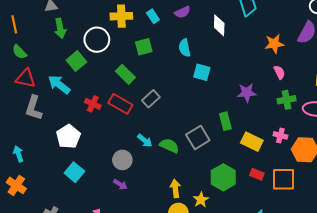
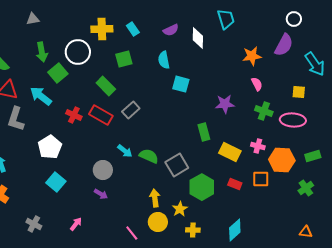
purple semicircle: (183, 12) -> (171, 30), moved
green arrow: (60, 28) -> (42, 52), moved
green cross: (287, 100) -> (264, 111), turned 30
gray square: (198, 138) -> (177, 165), moved
orange square: (283, 179) -> (261, 179), moved, size x0.7

